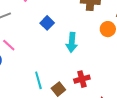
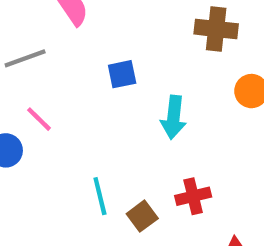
blue square: (47, 23) -> (122, 74), turned 32

